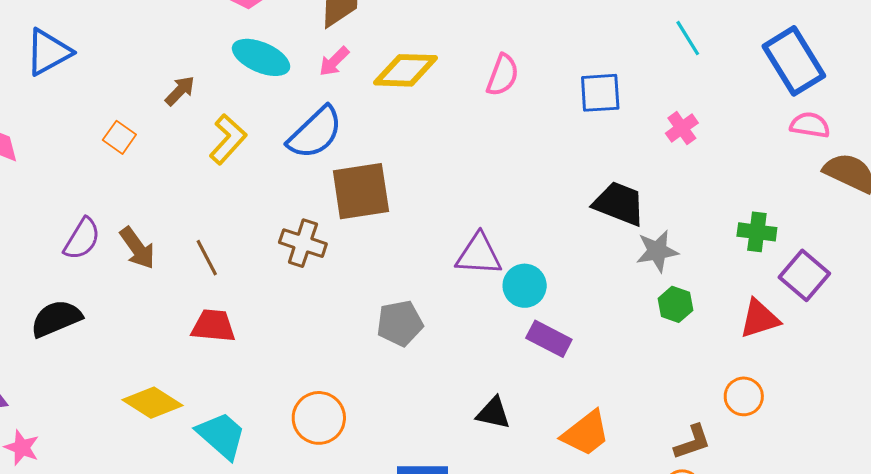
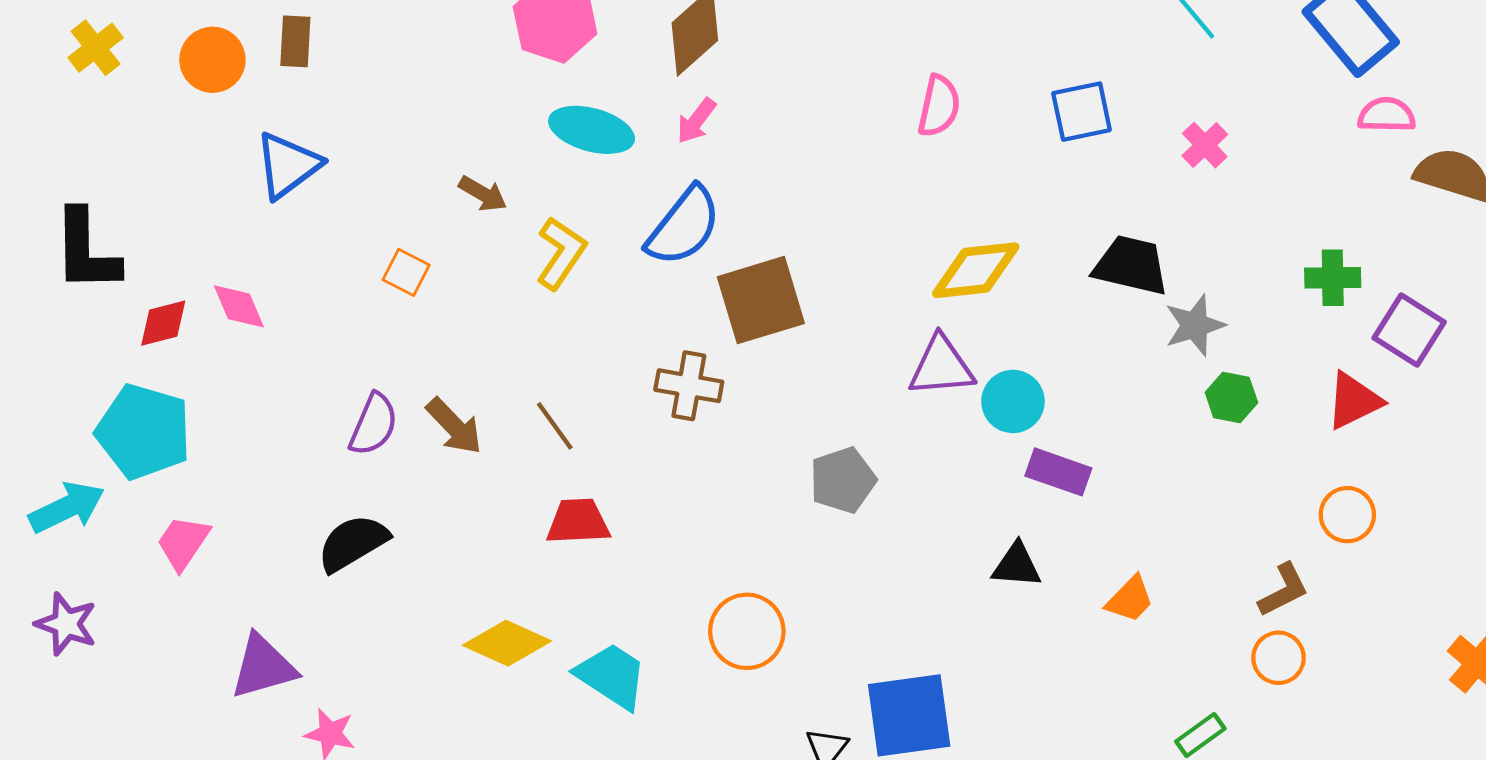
yellow diamond: (405, 70) -> (976, 270), moved
brown arrow: (180, 91) -> (483, 194), turned 84
black triangle: (493, 413) -> (1017, 565), moved
orange trapezoid: (586, 433) -> (1130, 599), size x0.7

